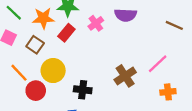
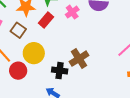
brown cross: (125, 76) -> (79, 59), moved

